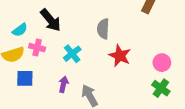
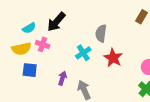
black arrow: (51, 20) -> (56, 22), turned 75
cyan cross: (72, 54) -> (83, 53), moved

